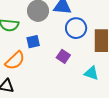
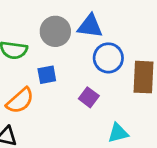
cyan triangle: (91, 73) -> (118, 133), moved, turned -35

